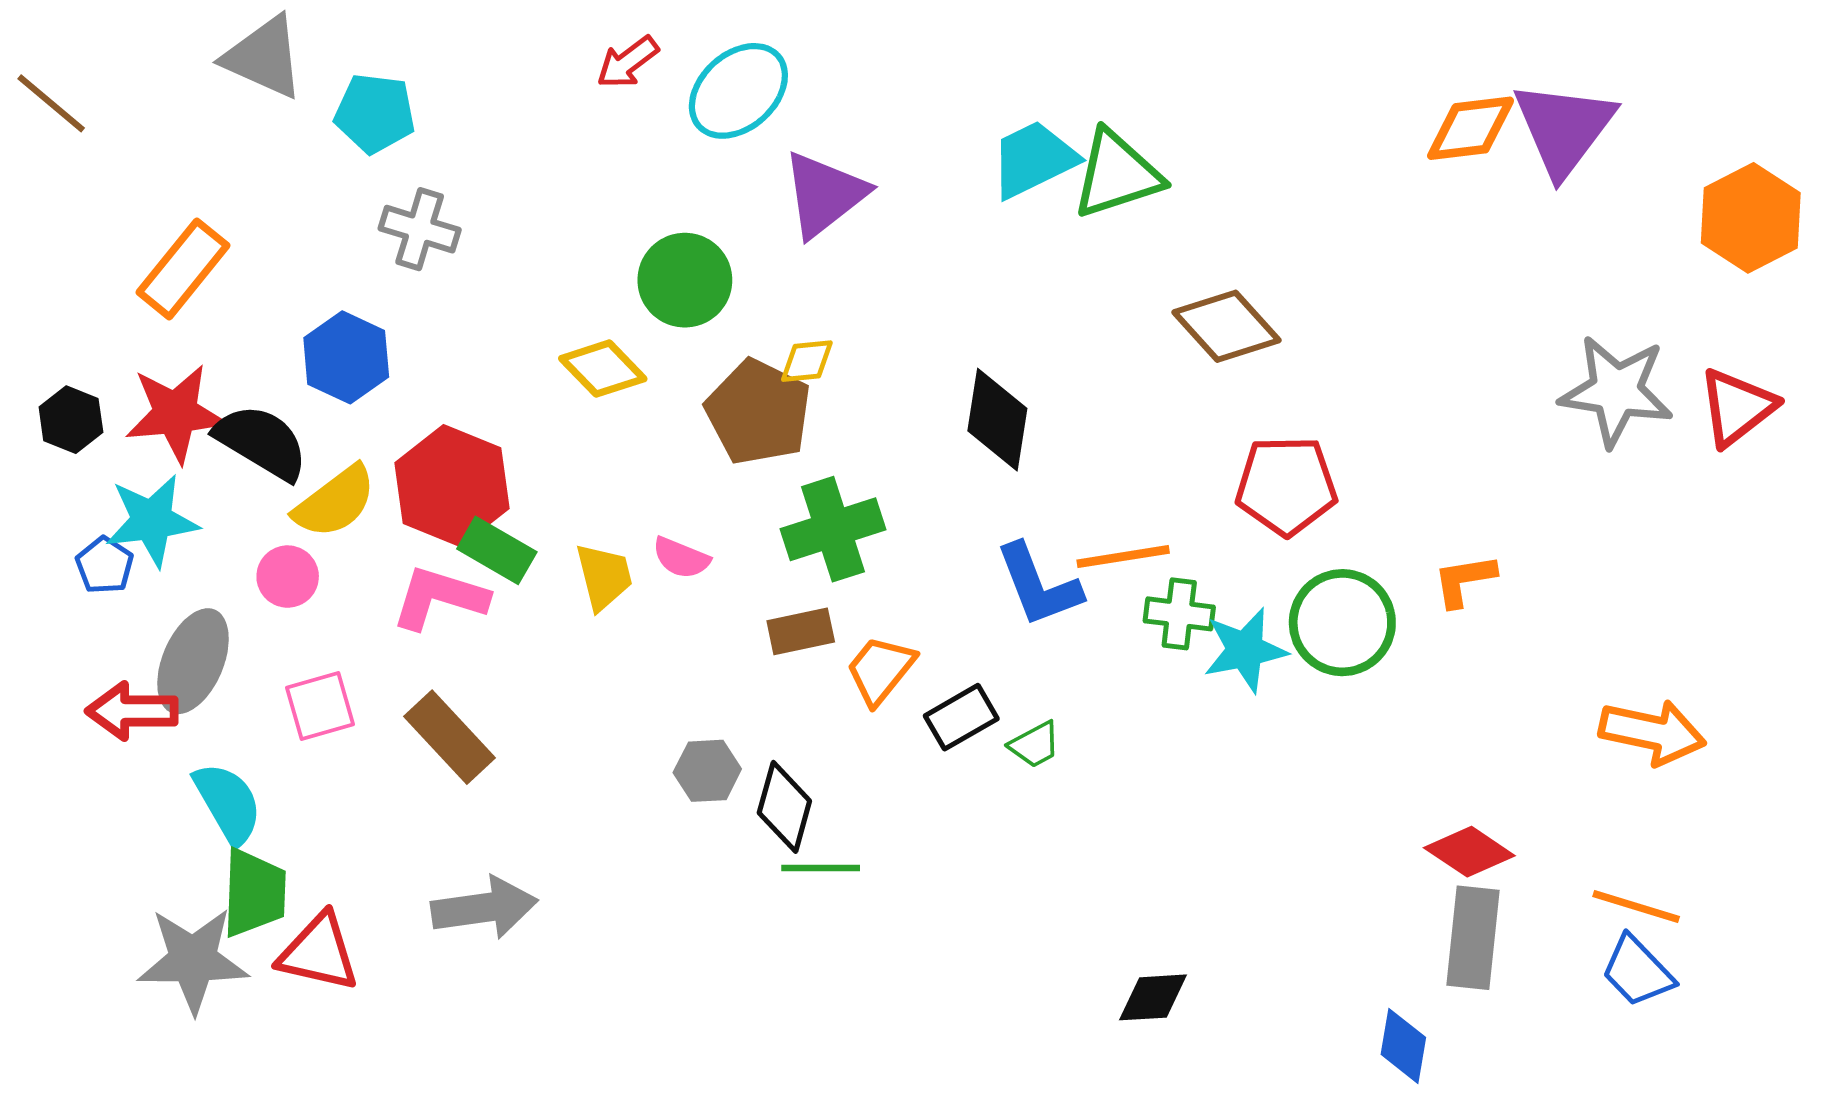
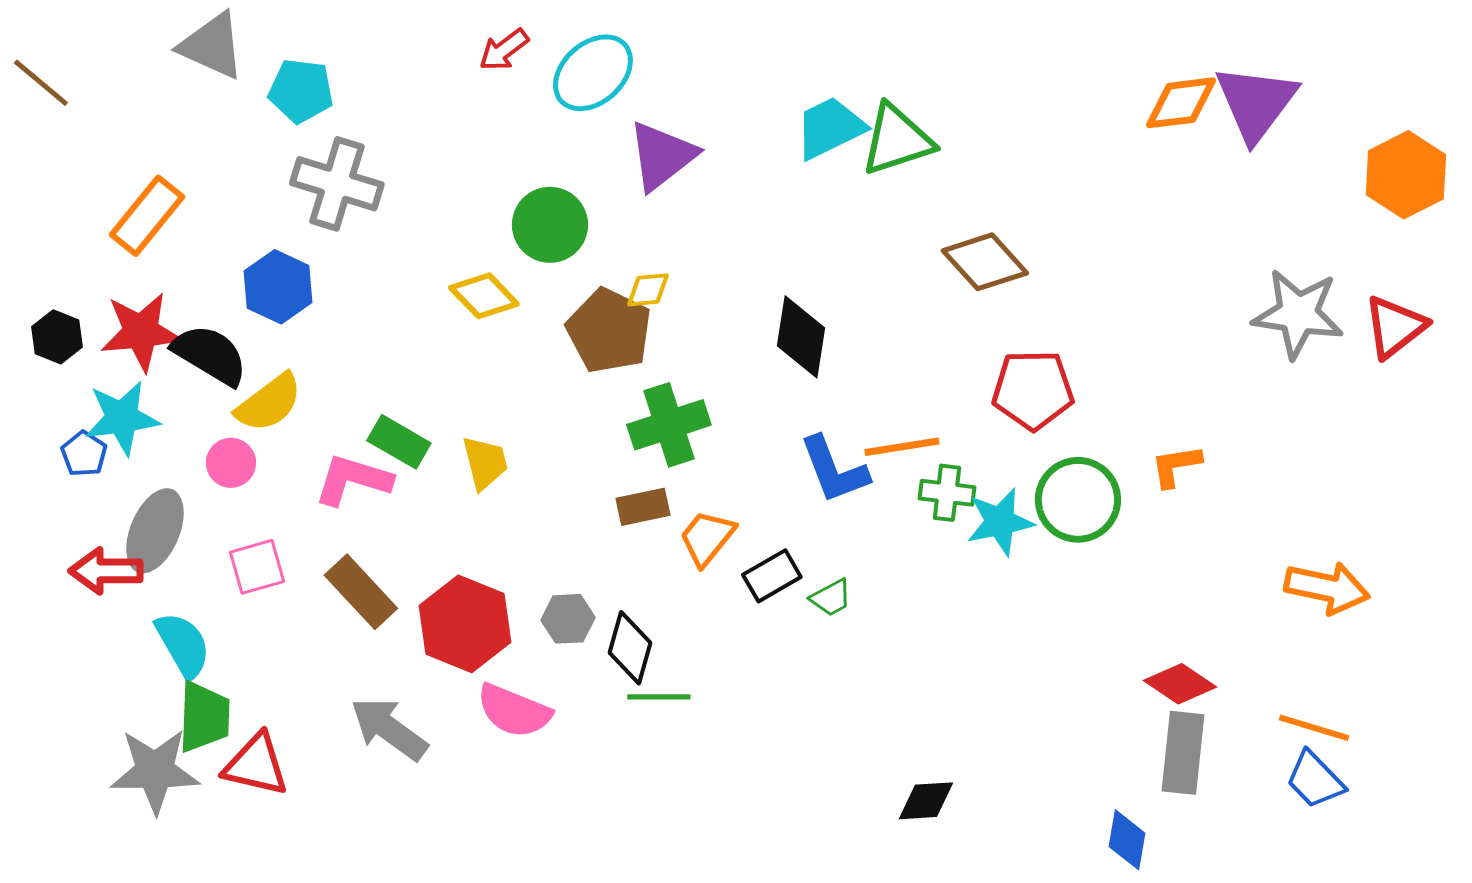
gray cross: (420, 229) -> (337, 184), size x1.4
red hexagon: (452, 486) -> (465, 624), moved
pink semicircle: (681, 558) -> (514, 711), moved, size x1.6
gray arrow: (484, 908) -> (389, 729), turned -136

